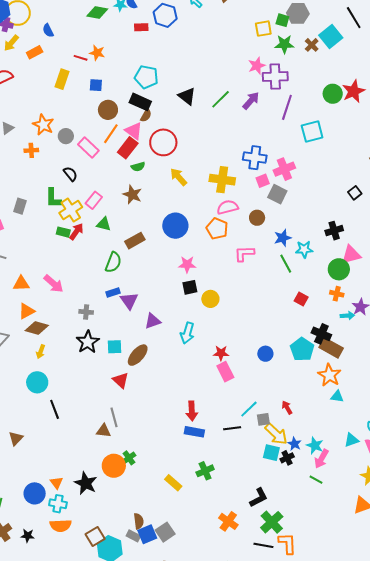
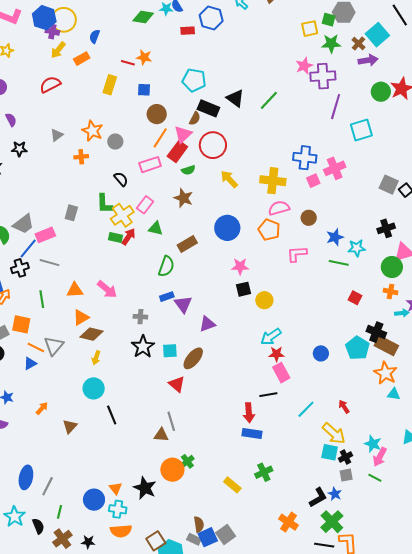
blue semicircle: (48, 30) -> (95, 36), turned 48
purple arrow: (251, 101) -> (368, 60), moved, turned 42
black rectangle: (140, 102) -> (208, 108), moved
pink triangle: (134, 131) -> (183, 134), turned 42
pink rectangle: (88, 147) -> (150, 165), moved, turned -60
gray square: (277, 194) -> (389, 185), moved
green line: (286, 264) -> (339, 263), turned -48
cyan arrow: (187, 333) -> (271, 337), moved, turned 40
gray square: (263, 419) -> (346, 475), moved
black line: (232, 428) -> (268, 395), moved
brown triangle: (16, 438) -> (70, 426), moved
blue star: (294, 444) -> (335, 494), moved

